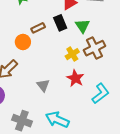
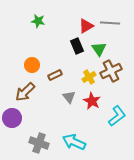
brown rectangle: (38, 28) -> (55, 75), moved
orange circle: (23, 42) -> (32, 65), moved
gray triangle: (43, 85) -> (69, 97), moved

